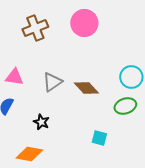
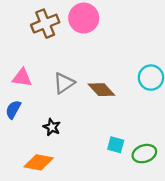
pink circle: (84, 23) -> (84, 18), moved
green ellipse: (125, 106) -> (144, 154), moved

